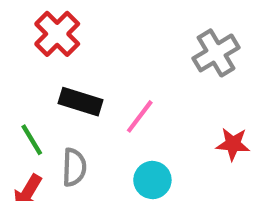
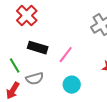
gray semicircle: (74, 167) -> (35, 79), turned 72

